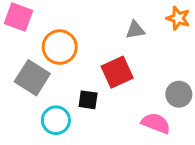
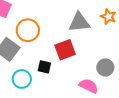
gray triangle: (135, 30) -> (79, 22), size x1.6

